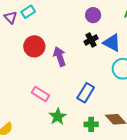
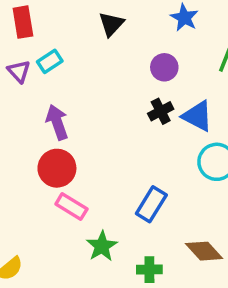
red circle: (34, 46) -> (57, 168), moved
purple arrow: (60, 56) -> (57, 122), moved
green cross: (91, 124) -> (149, 270), moved

